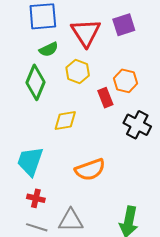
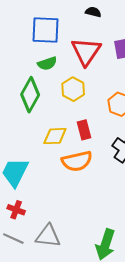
red rectangle: (105, 98) -> (84, 130), moved
orange semicircle: (90, 170) -> (77, 161), moved

